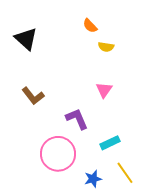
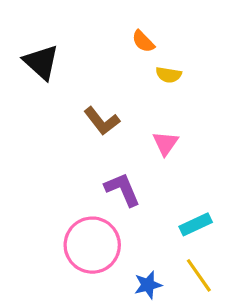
brown L-shape: (33, 96) -> (102, 121), moved
cyan rectangle: (110, 143) -> (196, 224), moved

